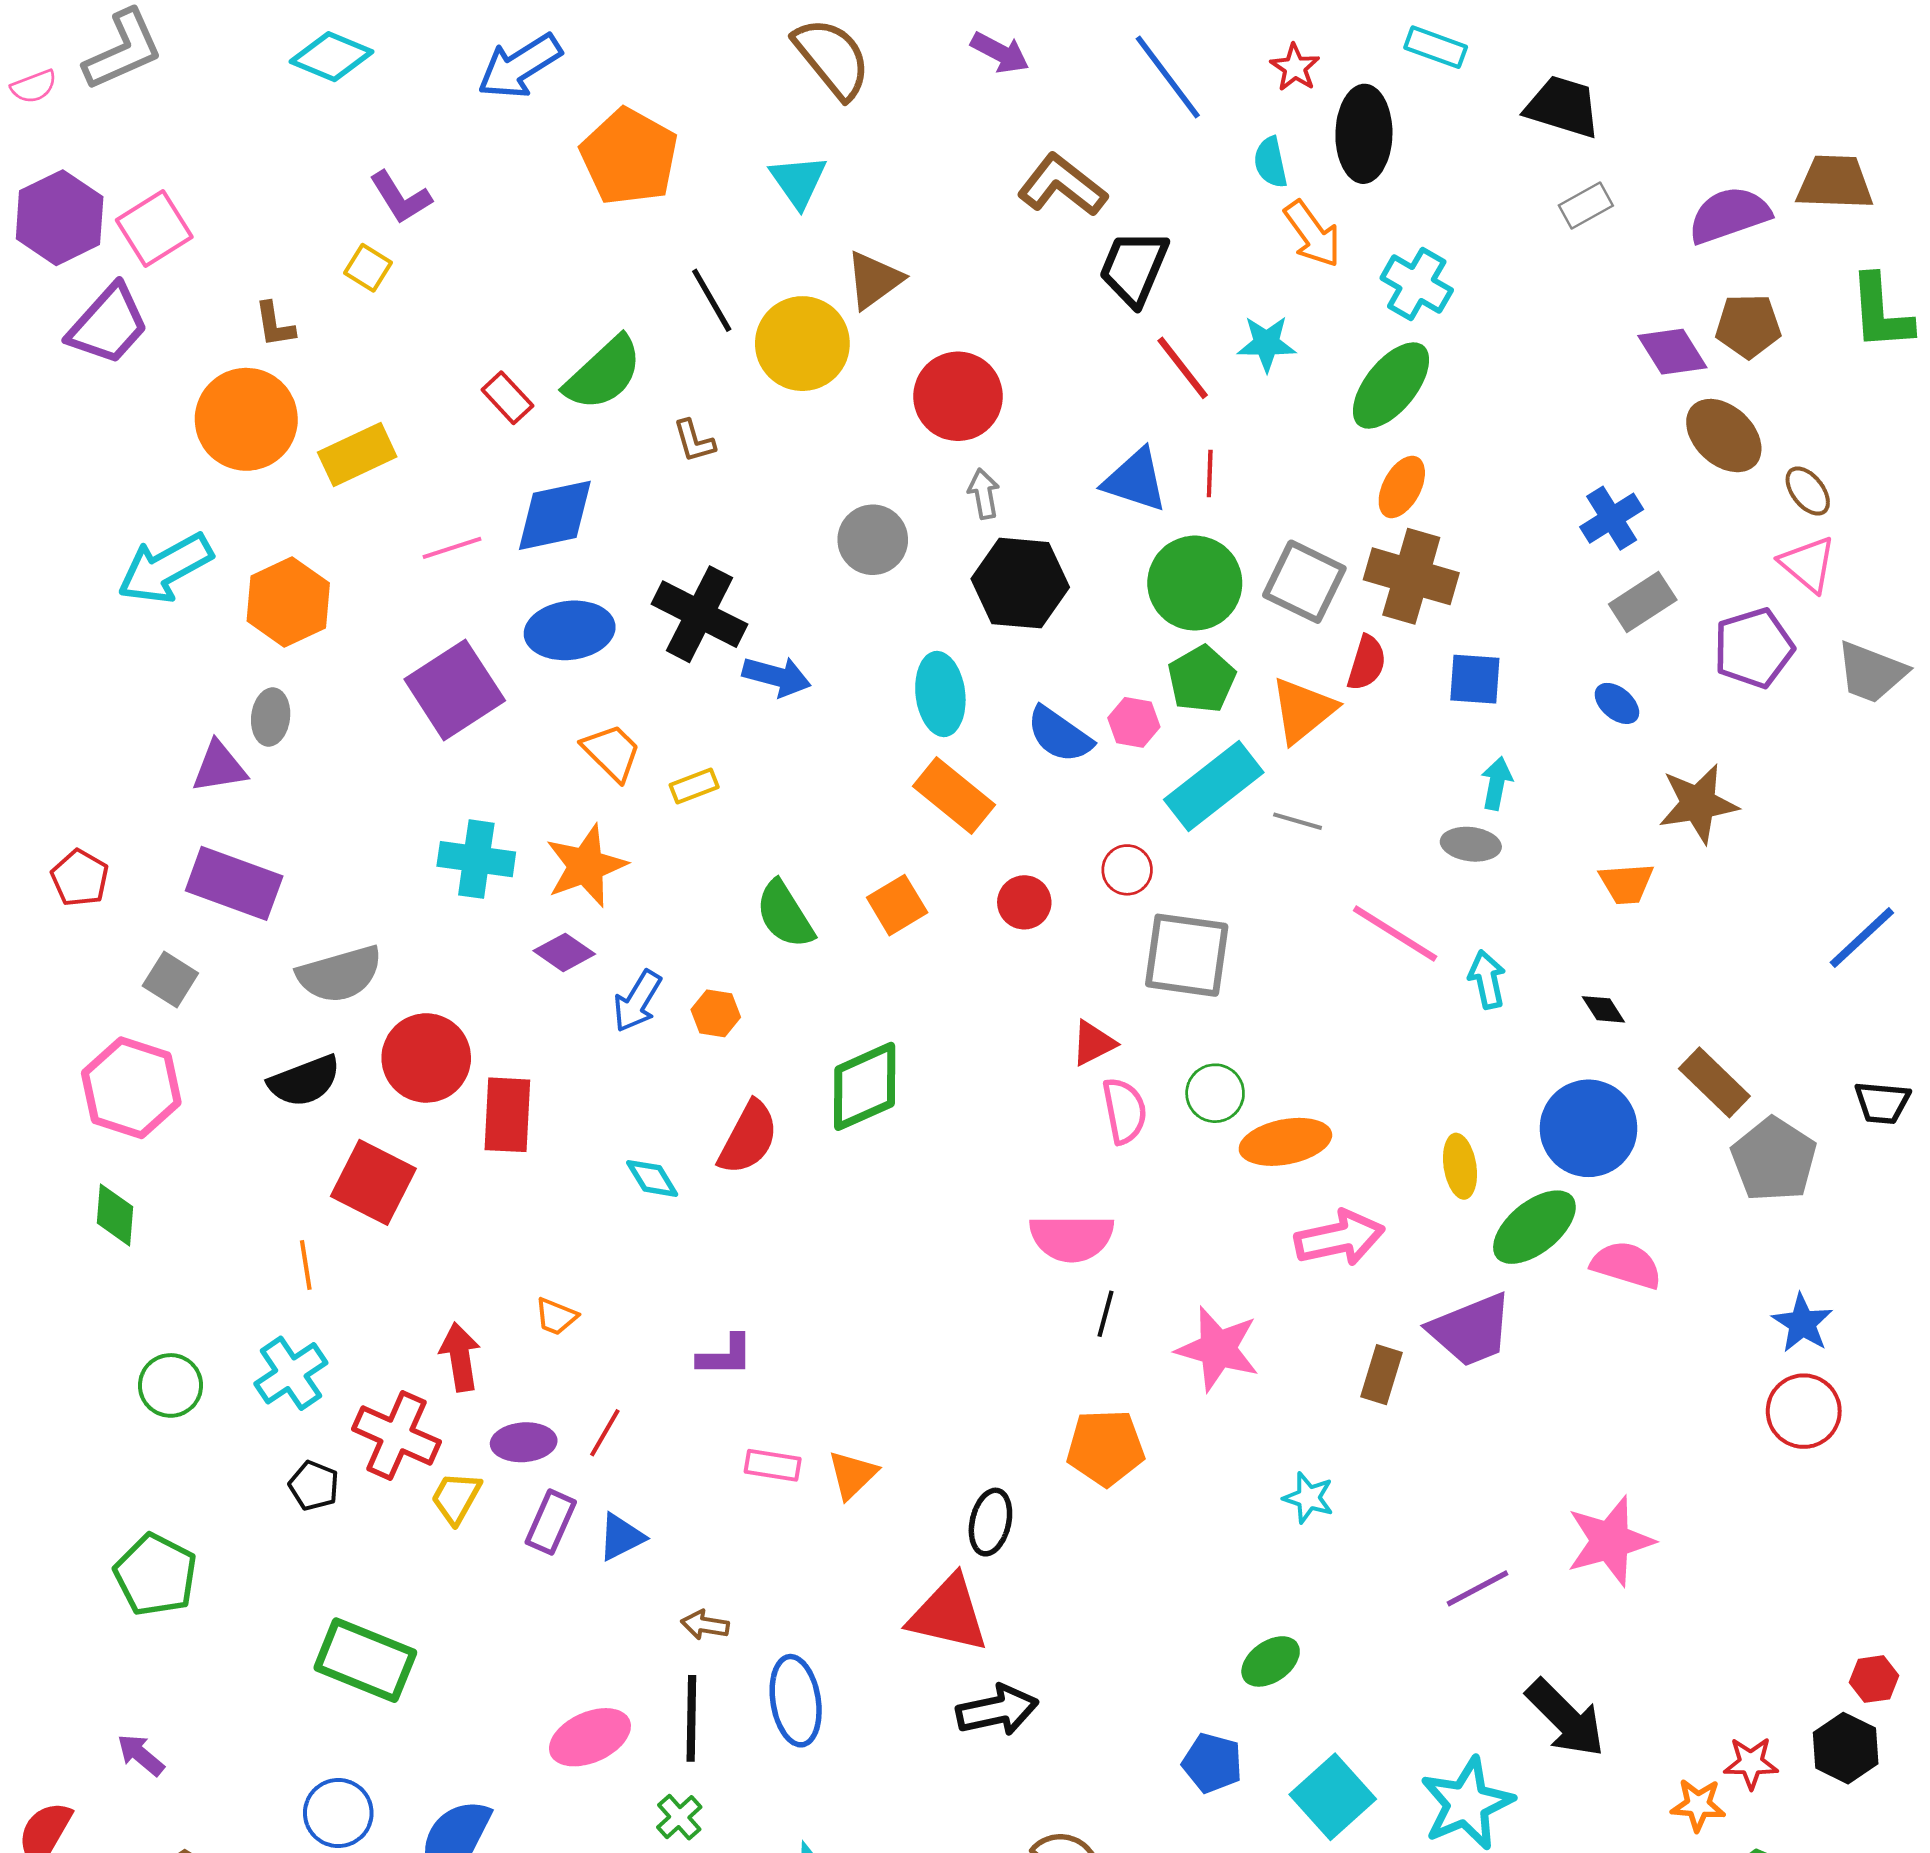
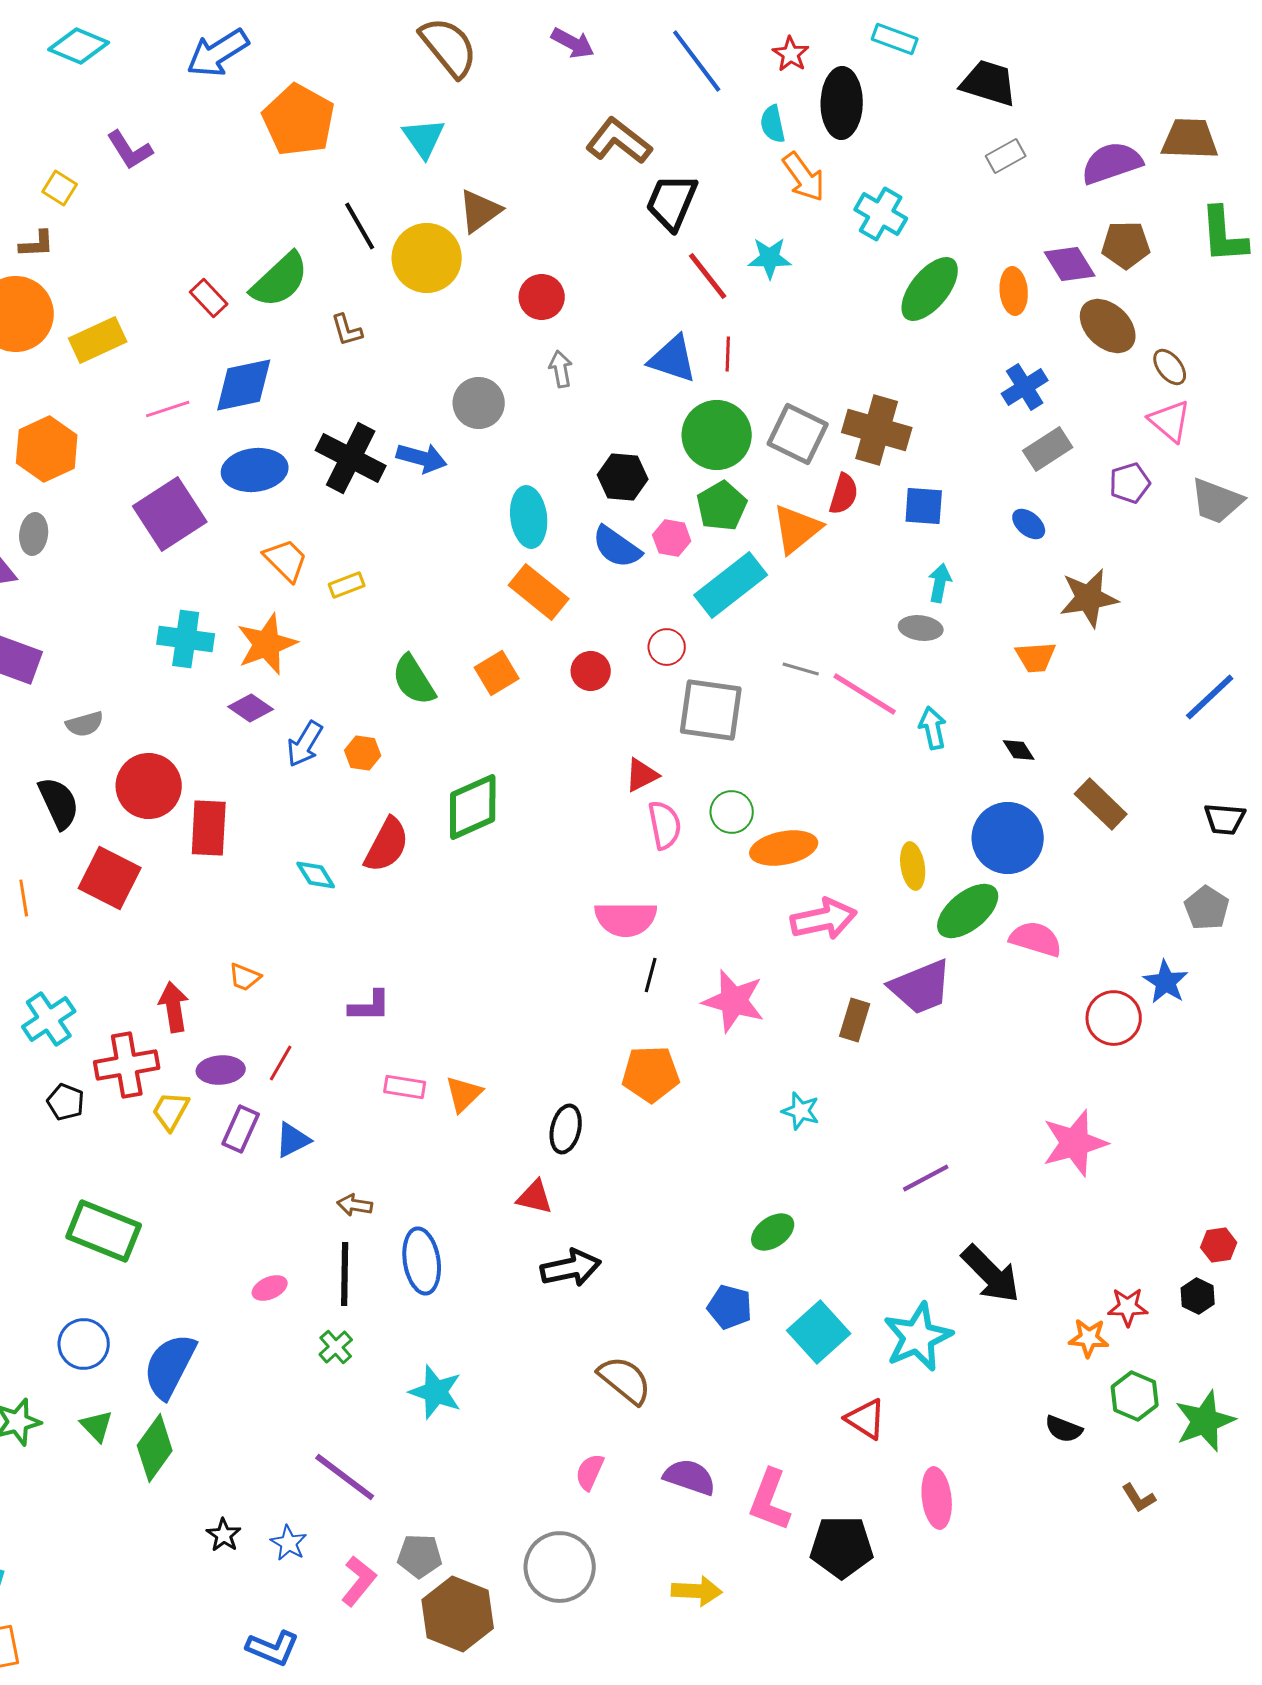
yellow square: (368, 268) -> (60, 188), moved
brown L-shape: (275, 325) -> (37, 244), turned -84
green ellipse: (1391, 385) -> (930, 289), moved
red circle: (958, 396) -> (542, 297), size x0.7
orange ellipse: (1402, 487) -> (1014, 291), moved, turned -33
black hexagon: (1020, 583) -> (623, 477), moved, size x0.7
purple pentagon: (1754, 648) -> (1130, 483), size x0.7
blue arrow: (777, 676) -> (422, 458), moved
gray line: (1298, 821) -> (801, 669), moved
gray semicircle: (340, 974) -> (85, 724), size x0.6
black semicircle: (304, 1081) -> (59, 803), turned -94
gray pentagon: (1774, 1159) -> (1207, 908), moved, size x0.7
orange line: (306, 1265) -> (24, 898), moved
red circle: (1804, 1411) -> (1114, 1018), moved
red cross: (396, 1435) -> (127, 1065), turned -34
pink star: (1610, 1541) -> (1075, 1143), moved
red triangle: (949, 1614) -> (535, 1197), size x0.6
pink ellipse: (590, 1737) -> (270, 1288), size x0.6
black hexagon: (1846, 1748) -> (1198, 1296), size x0.7

